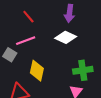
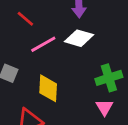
pink line: (26, 41) -> (43, 44), moved

